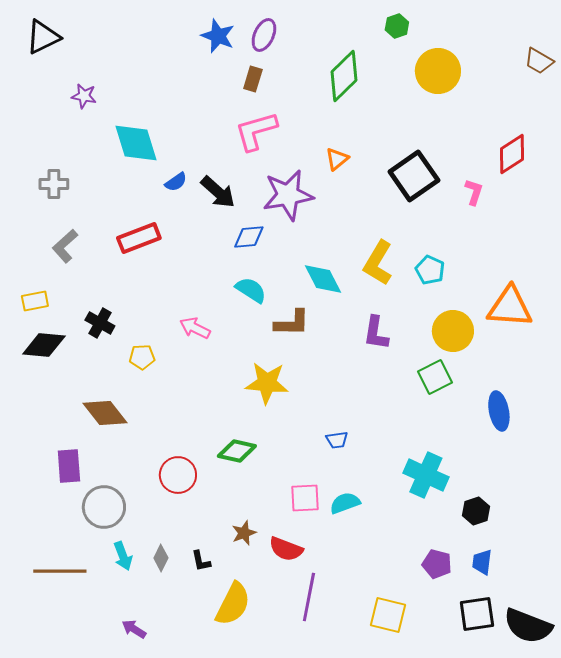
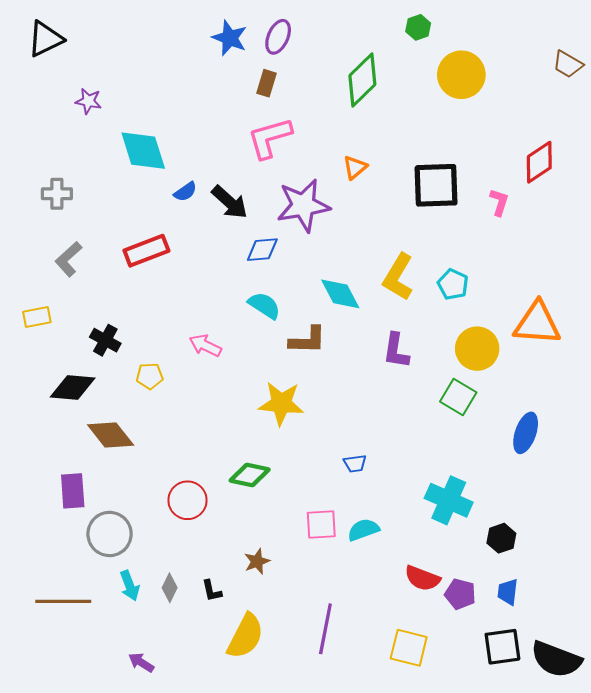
black square: (414, 176) -> (436, 185), turned 33
black diamond: (44, 345) -> (73, 388), moved
green square: (435, 377) -> (458, 397), turned -32
blue ellipse: (499, 411) -> (526, 433), turned 30
red semicircle: (286, 549) -> (422, 578), moved

